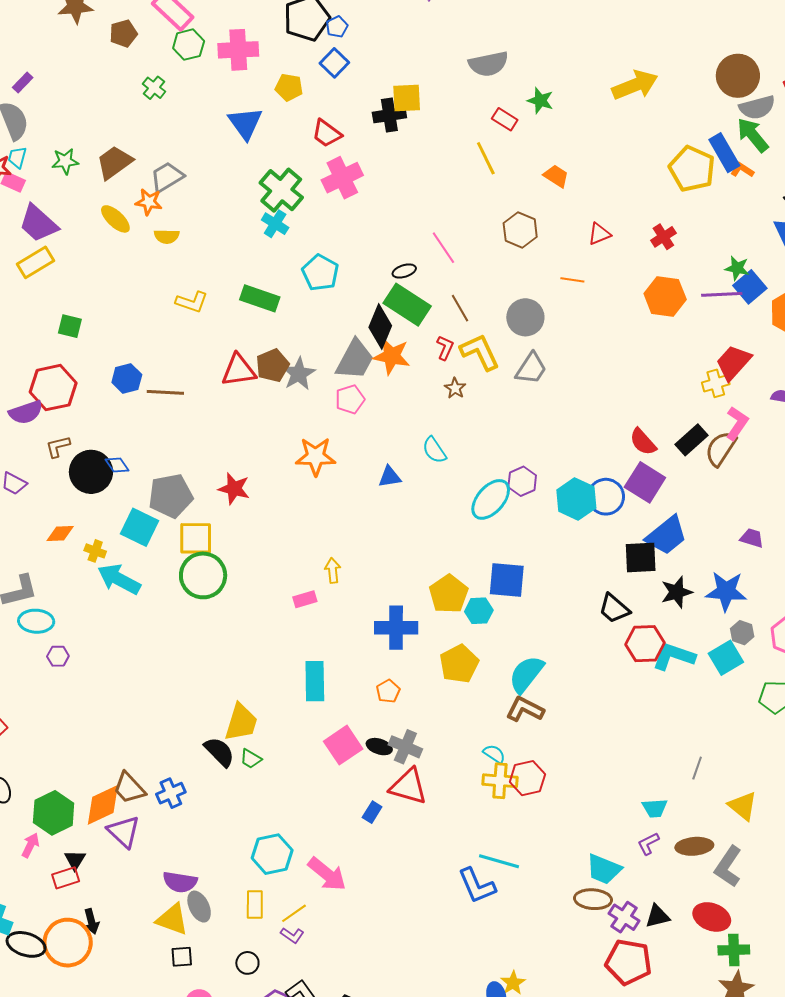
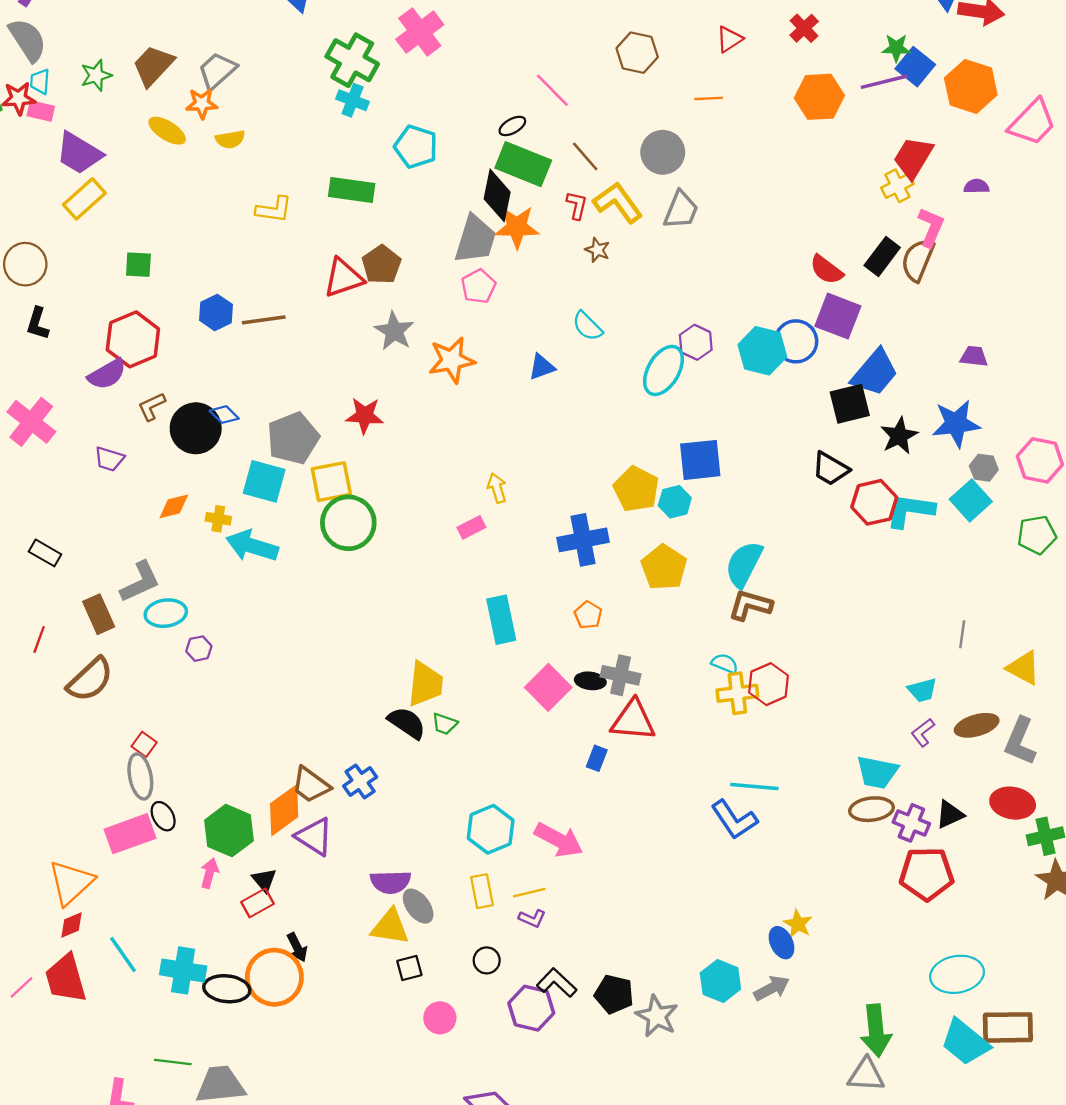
gray star: (299, 374) -> (394, 331), moved
yellow line: (294, 913) -> (529, 893), turned 32

